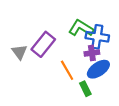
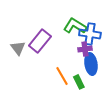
blue ellipse: (98, 69) -> (91, 64), turned -65
orange line: (67, 70) -> (62, 76), moved

